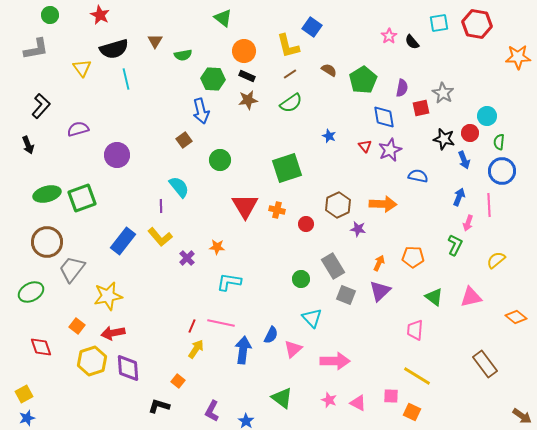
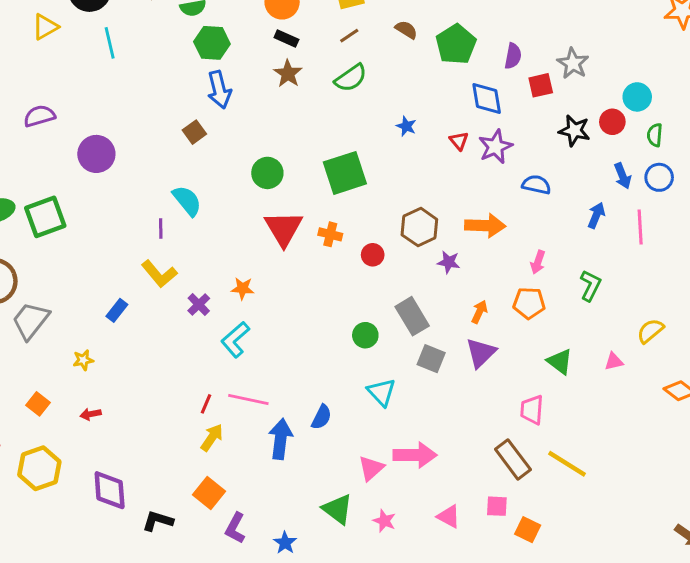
yellow triangle: (82, 68) -> (45, 27), turned 36
green hexagon: (213, 79) -> (212, 43), moved
brown star: (248, 100) -> (288, 74), turned -30
green circle: (220, 160) -> (267, 173), moved
blue arrow: (464, 160) -> (623, 176), moved
blue circle: (502, 171) -> (659, 177), size x0.7
pink arrow: (468, 223) -> (538, 262), moved
blue rectangle: (123, 241) -> (117, 310), moved, size x0.6
yellow semicircle: (496, 260) -> (650, 331), moved
cyan L-shape: (229, 282) -> (235, 340), moved, turned -50
yellow star: (108, 296) -> (83, 360), size x0.5
pink triangle: (471, 297) -> (614, 362), size x0.6
red arrow: (113, 333) -> (91, 414), size x0.6
pink triangle: (293, 349) -> (371, 468), moved
yellow hexagon: (92, 361) -> (39, 468), moved
brown rectangle: (485, 364) -> (513, 459), moved
purple diamond: (128, 368) -> (110, 490), moved
yellow line: (417, 376) -> (567, 464), moved
orange square: (178, 381) -> (209, 493), moved, size x1.5
pink star: (329, 400) -> (384, 521), moved

